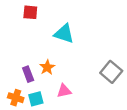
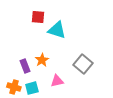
red square: (30, 12) -> (38, 17), moved
gray square: (111, 72) -> (83, 64), moved

